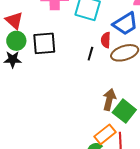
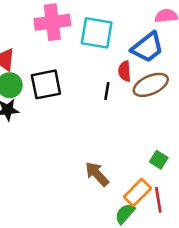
brown arrow: (109, 100) -> (97, 174), moved, turned -50
green square: (124, 111) -> (159, 160), size x0.6

